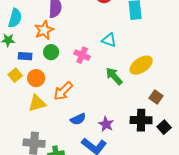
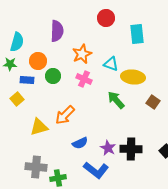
orange star: (44, 30) -> (82, 54), moved
yellow ellipse: (141, 65) -> (133, 77), moved, turned 40
orange circle: (36, 78) -> (38, 61), moved
brown square: (156, 97) -> (153, 102), moved
black cross: (141, 120) -> (131, 149), moved

